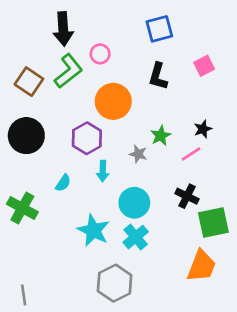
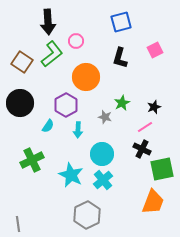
black star: (203, 129) -> (154, 107), moved
pink line: (191, 154) -> (145, 127), moved
cyan semicircle: (63, 183) -> (48, 126), moved
green cross: (22, 208) -> (32, 160), moved, turned 35

